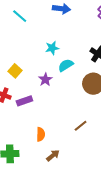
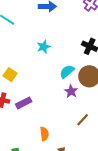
cyan semicircle: (66, 65) -> (67, 72), moved
purple star: (45, 80) -> (71, 91), moved

